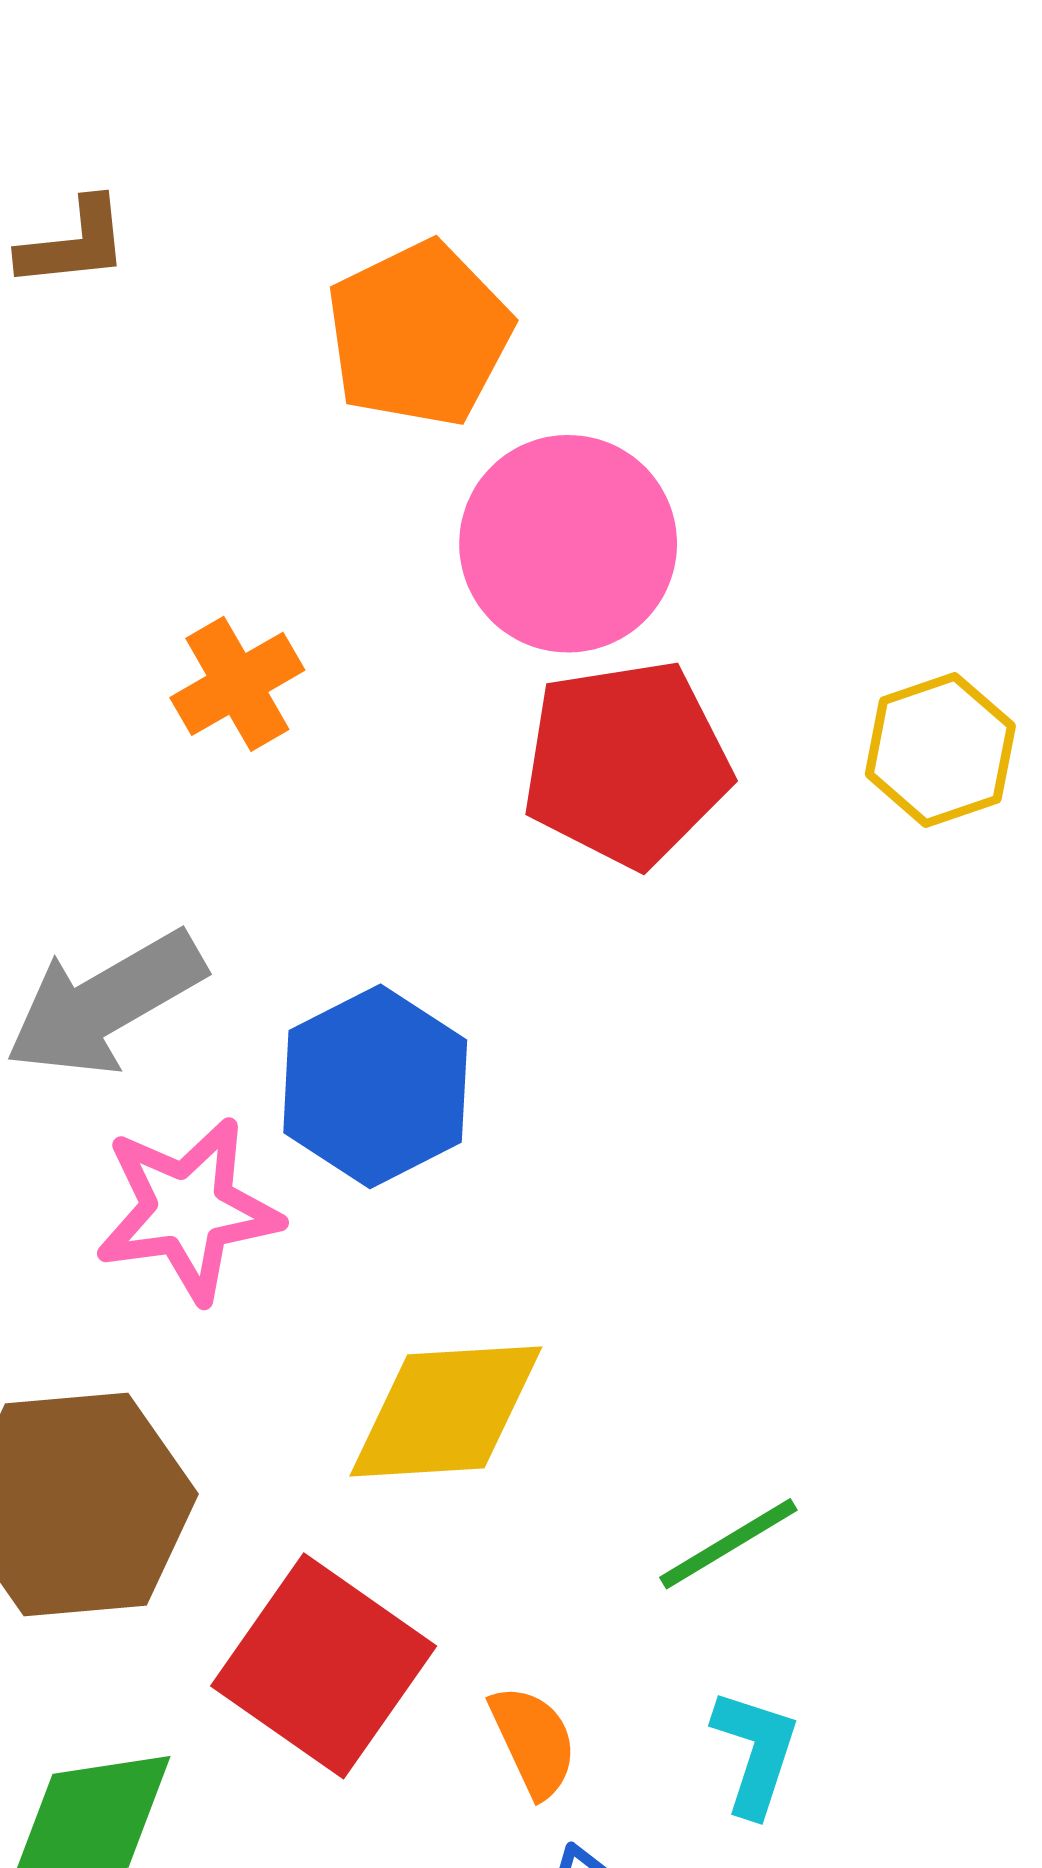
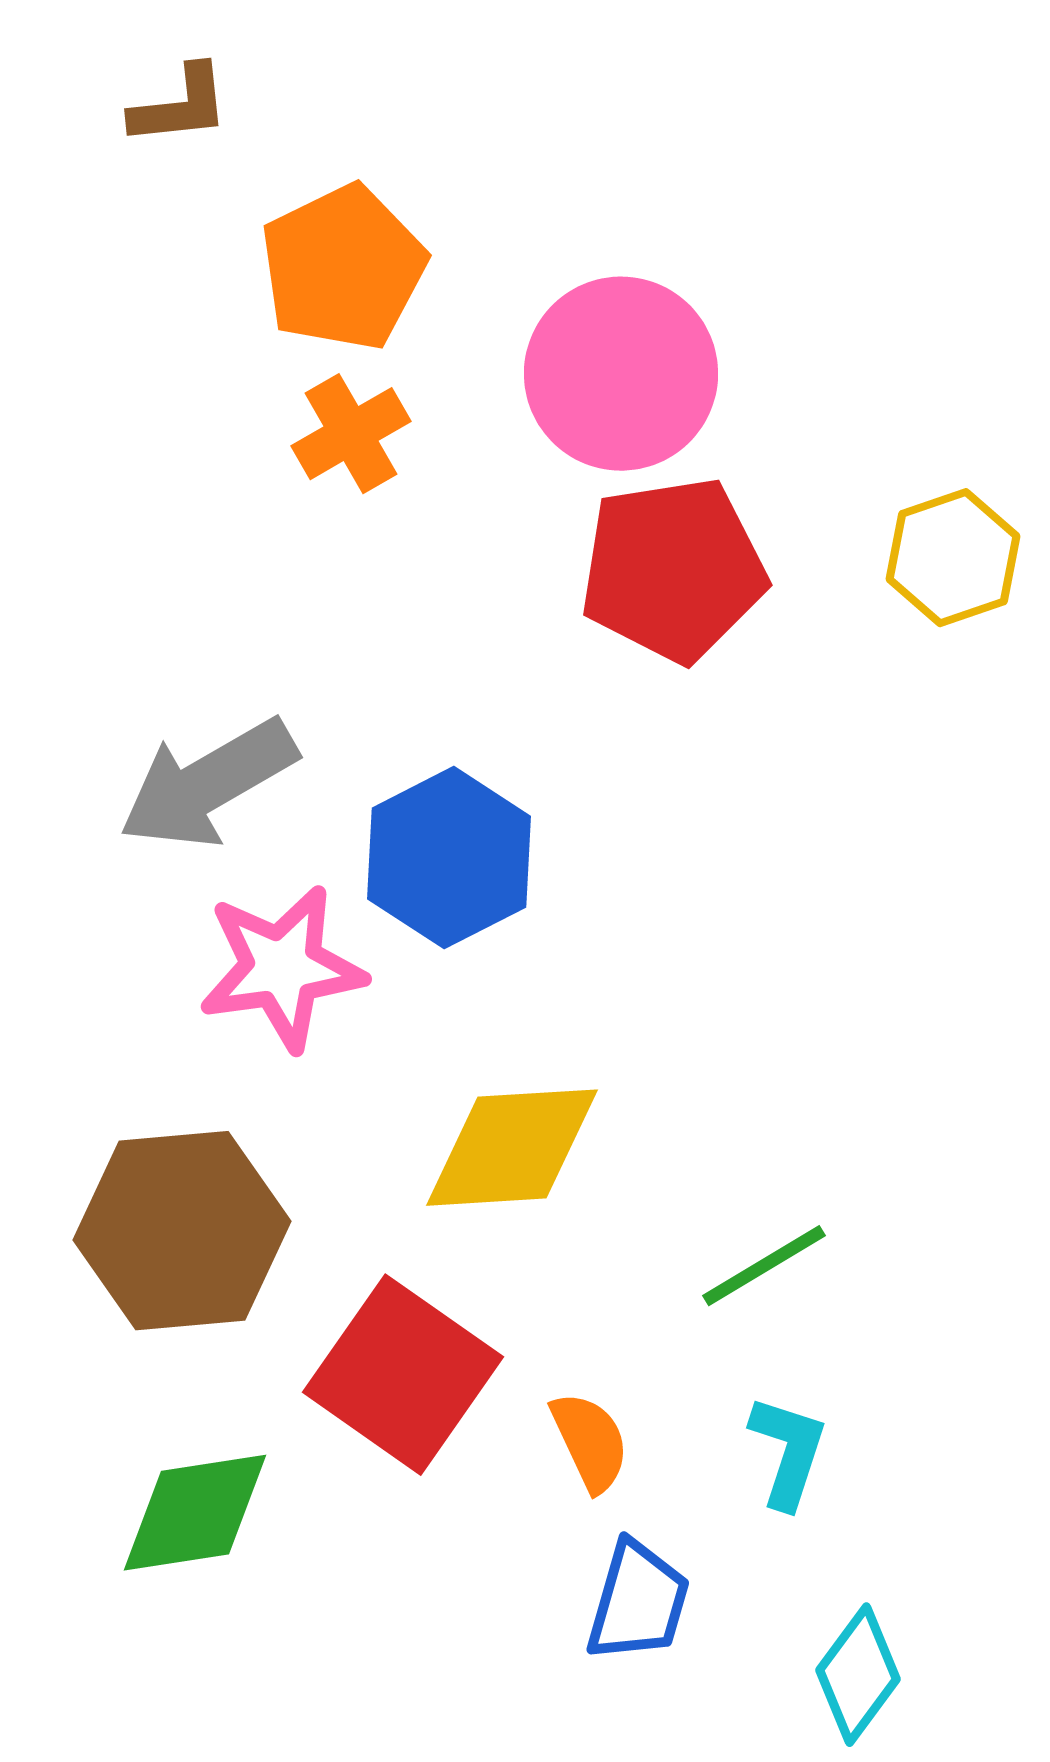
orange pentagon: (419, 334) -> (343, 268), moved
orange cross: (237, 684) -> (351, 434), moved

